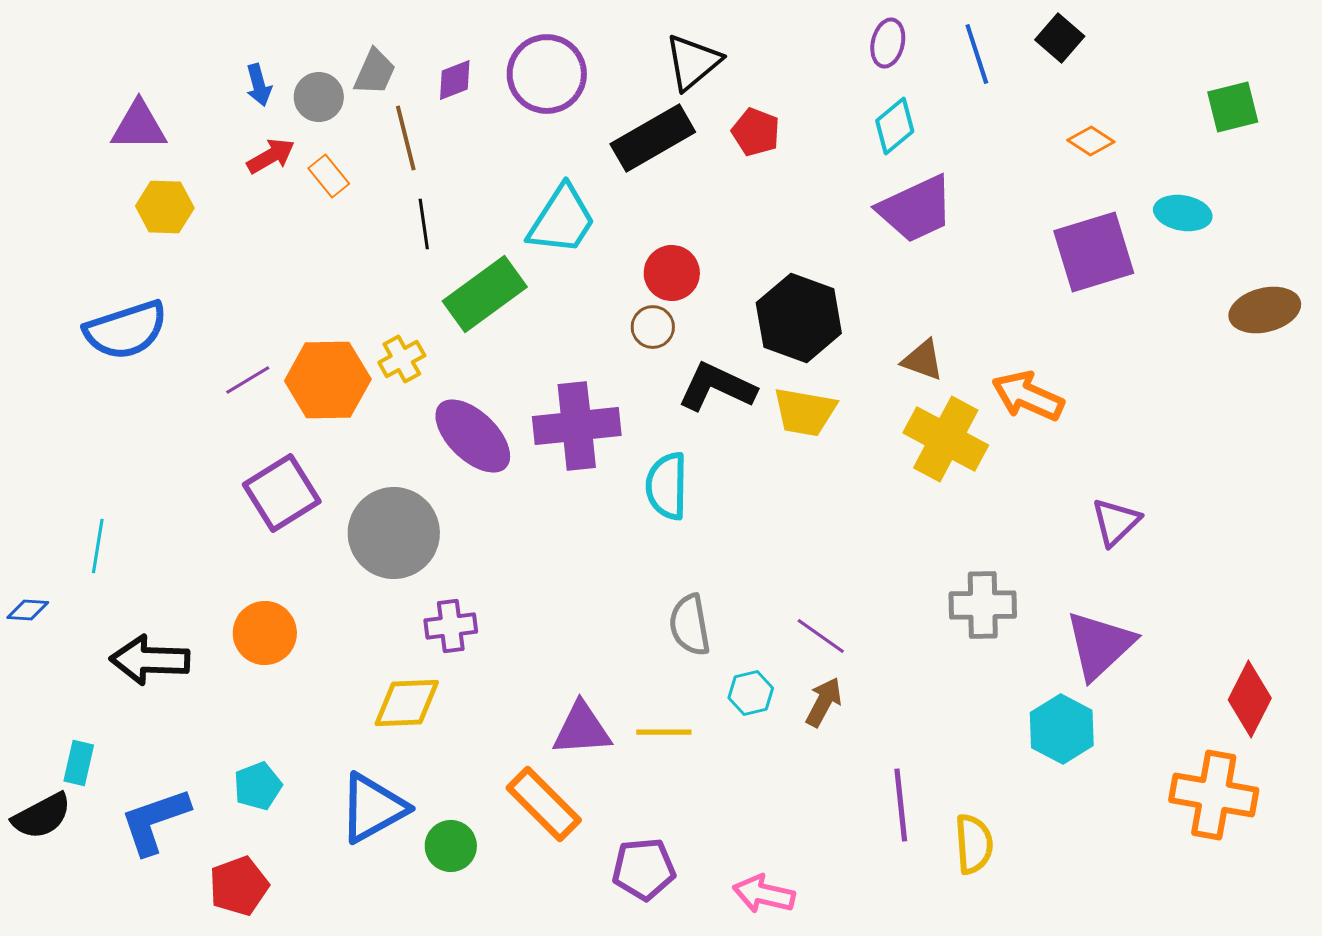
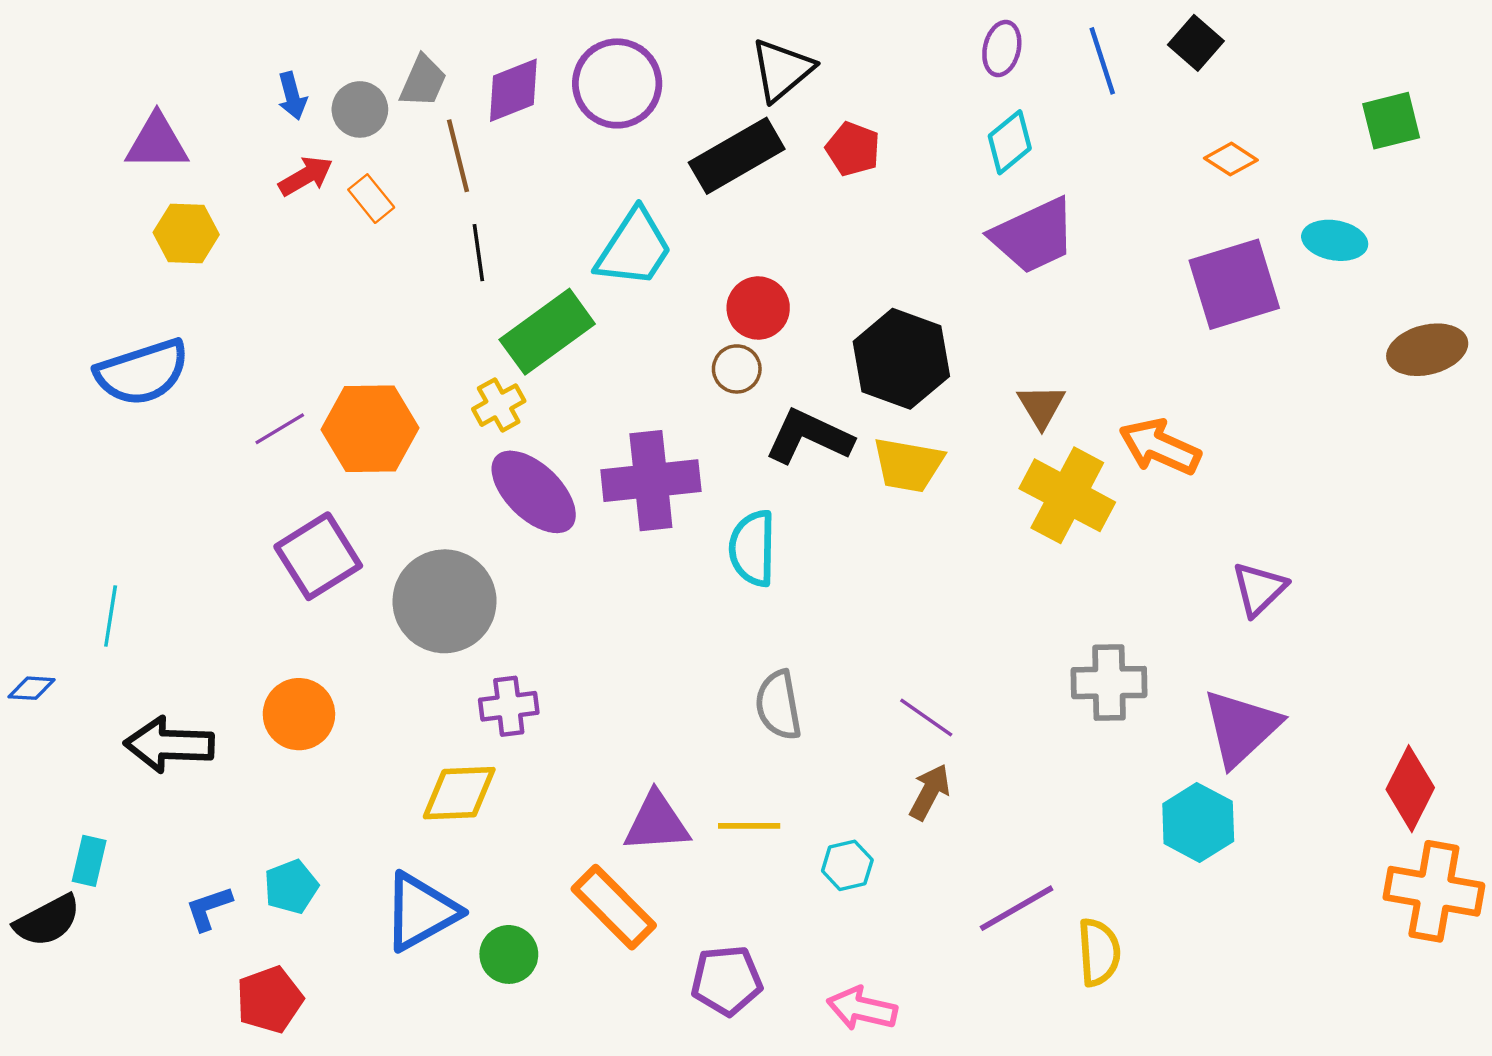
purple diamond: (455, 80) -> (513, 90), size x1.4
yellow cross: (402, 359) -> (499, 405), moved
brown triangle: (923, 360) -> (1041, 406), turned 39
cyan hexagon: (751, 693) -> (847, 865), moved
orange cross: (1214, 795) -> (1434, 891), moved
purple line: (901, 805) -> (1017, 908), turned 66
blue L-shape: (155, 821) -> (209, 908), moved, size x0.6

